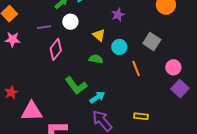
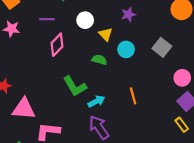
white circle: (70, 22) -> (85, 20), moved
orange line: (136, 68) -> (133, 96), moved
yellow rectangle: (141, 116) -> (182, 125), moved, turned 40

